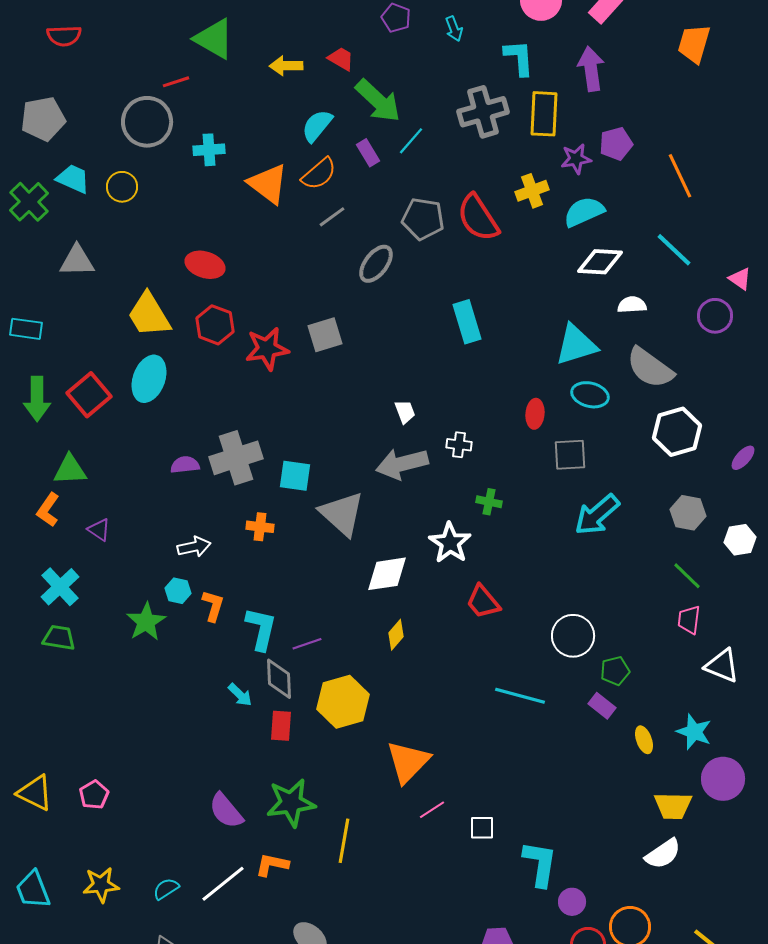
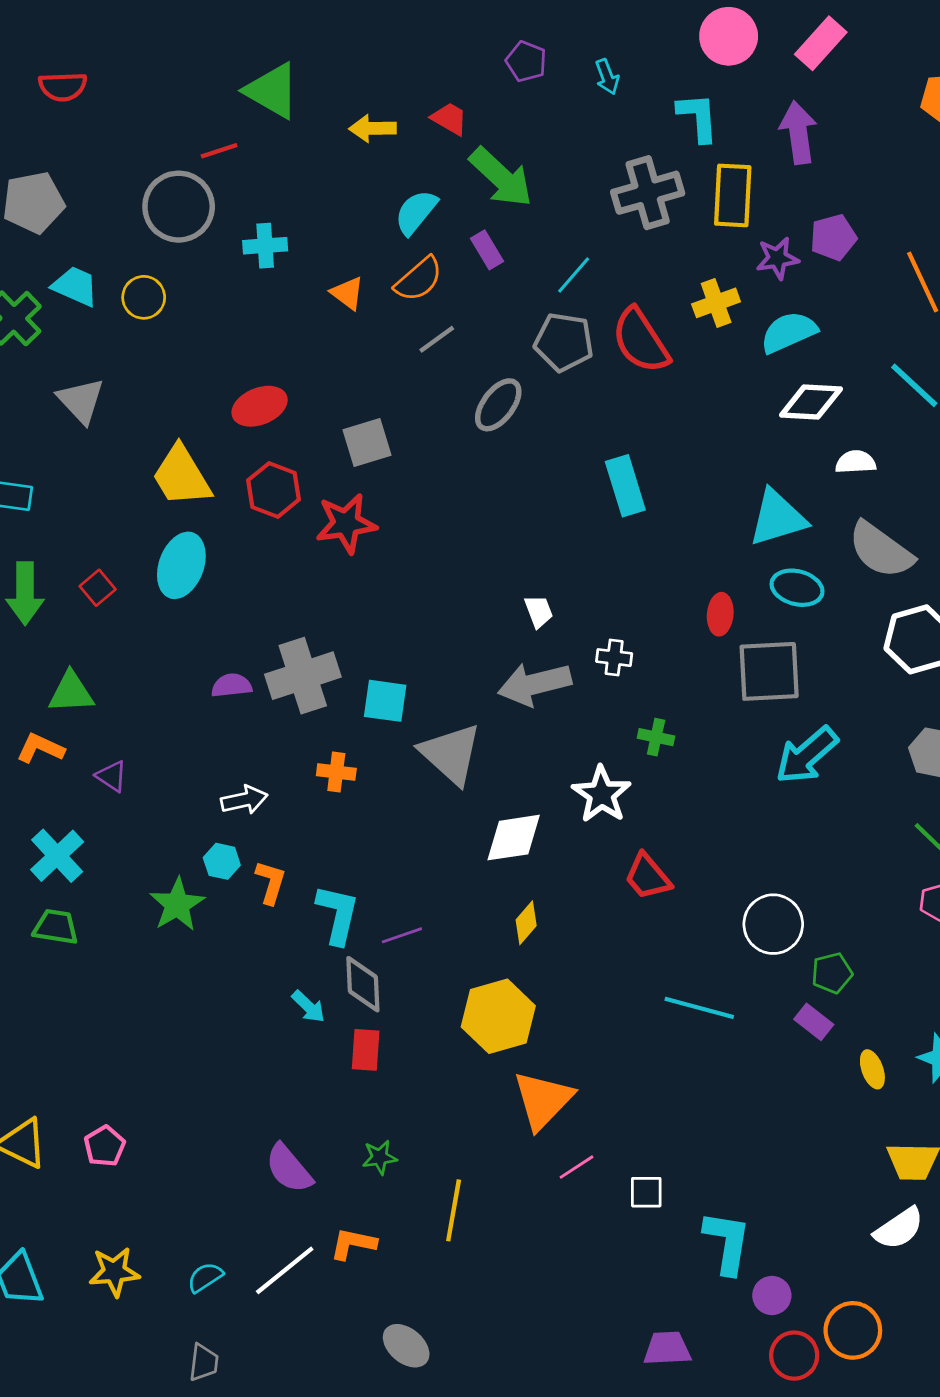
cyan line: (411, 141) -> (574, 275), moved
orange triangle: (268, 184) -> (347, 293), size x0.6
gray triangle: (77, 261) -> (81, 401), turned 48
red ellipse: (205, 265) -> (260, 406), turned -39
gray square: (325, 335) -> (367, 443), moved
red square: (89, 395) -> (98, 588), size x0.6
gray square: (570, 455) -> (769, 671), size x1.4
orange L-shape: (48, 510) -> (40, 748), turned 80
yellow hexagon: (343, 702) -> (498, 1016), moved
green star: (291, 803) -> (380, 1157), size x0.5

